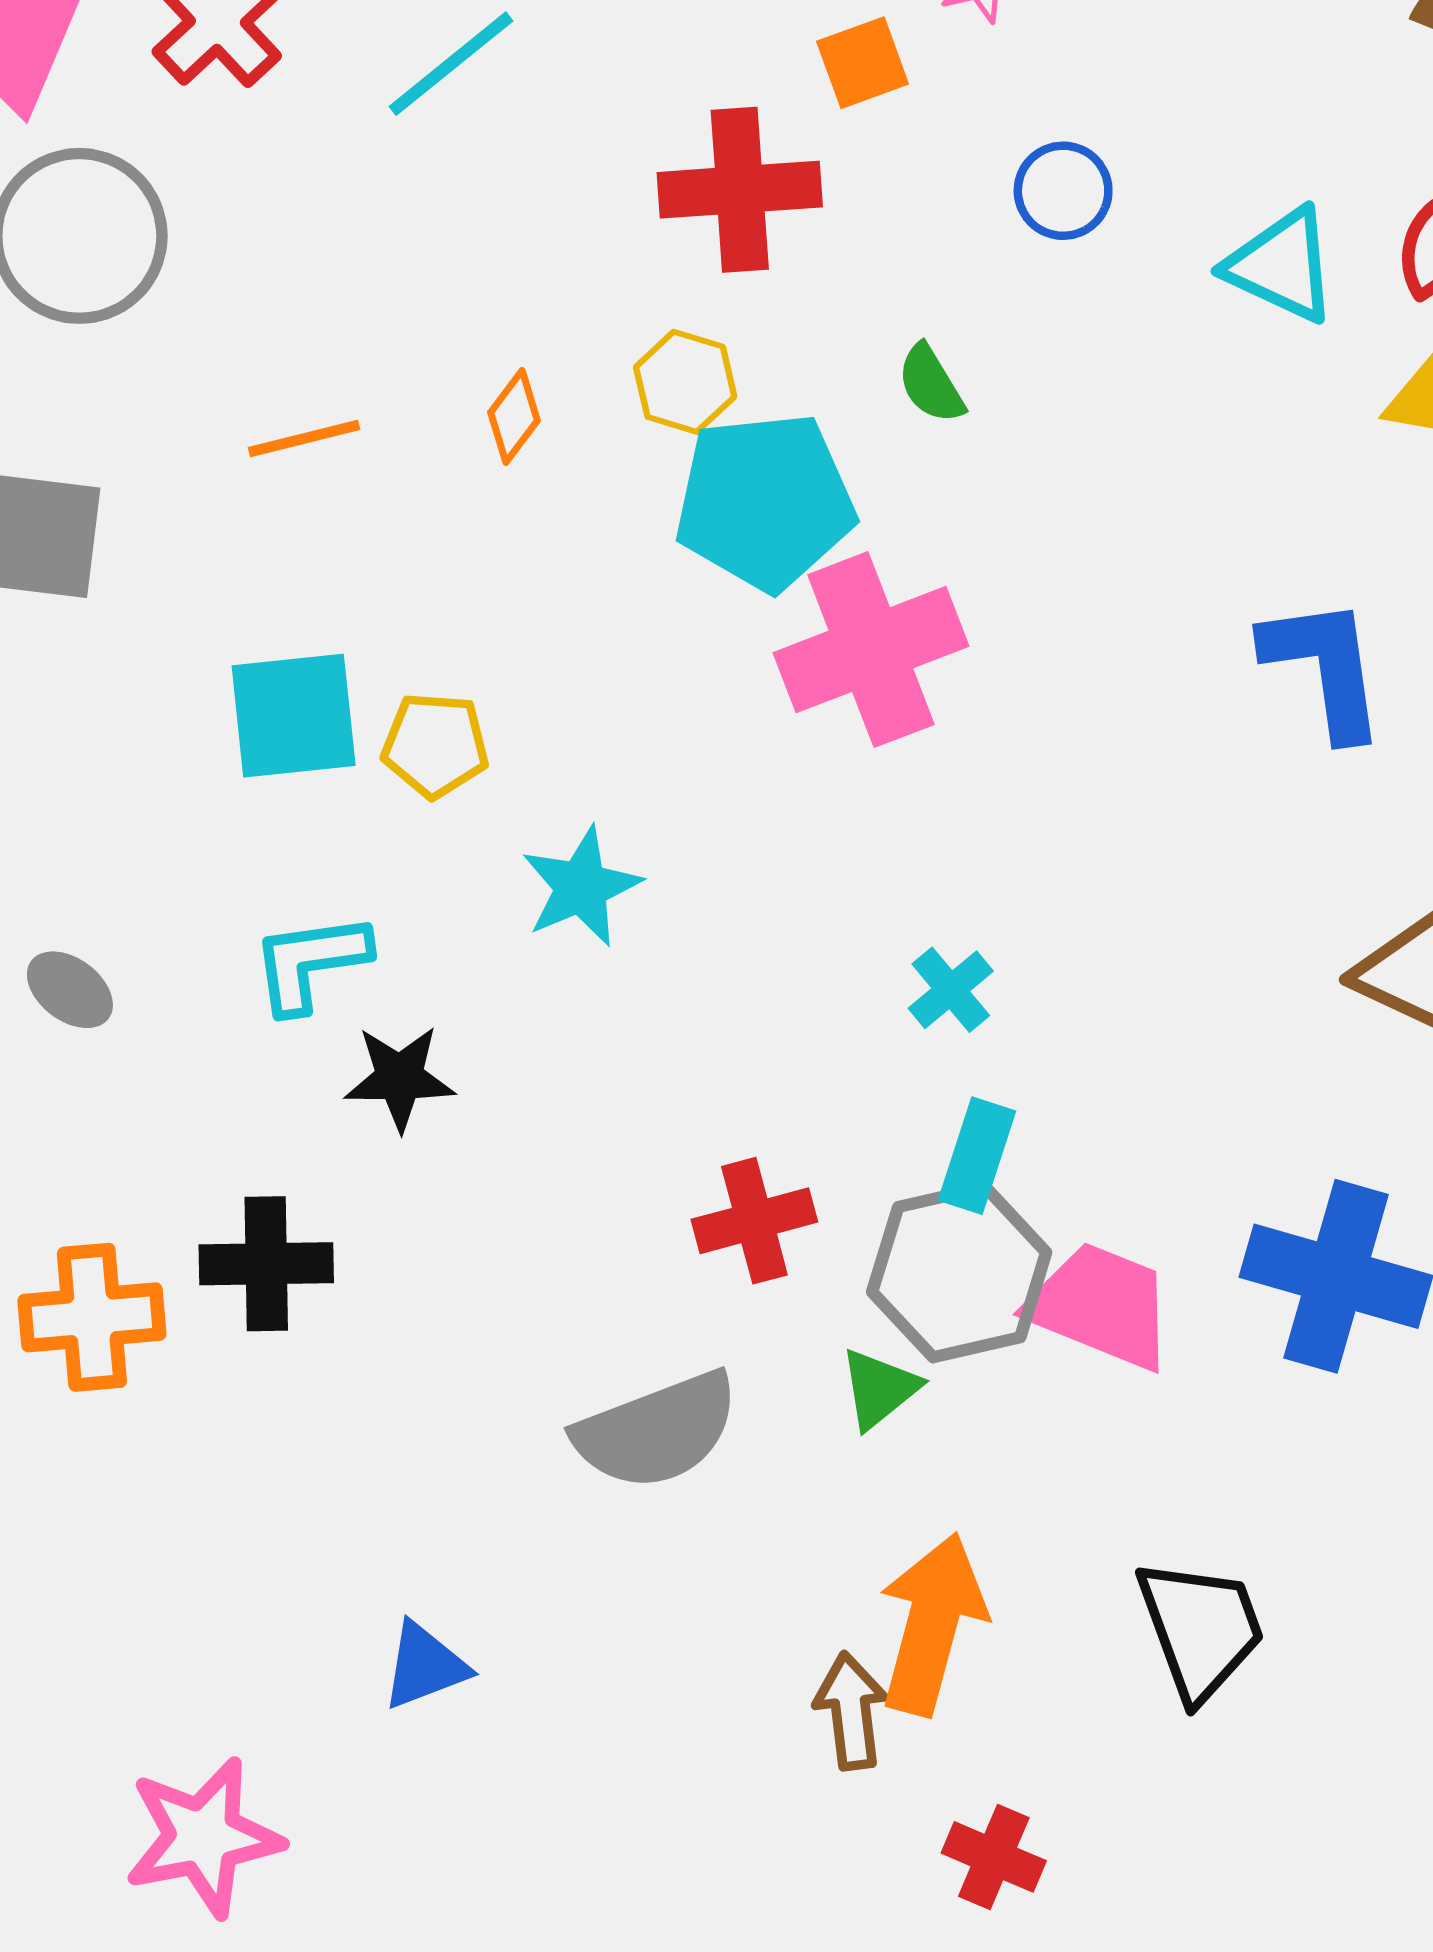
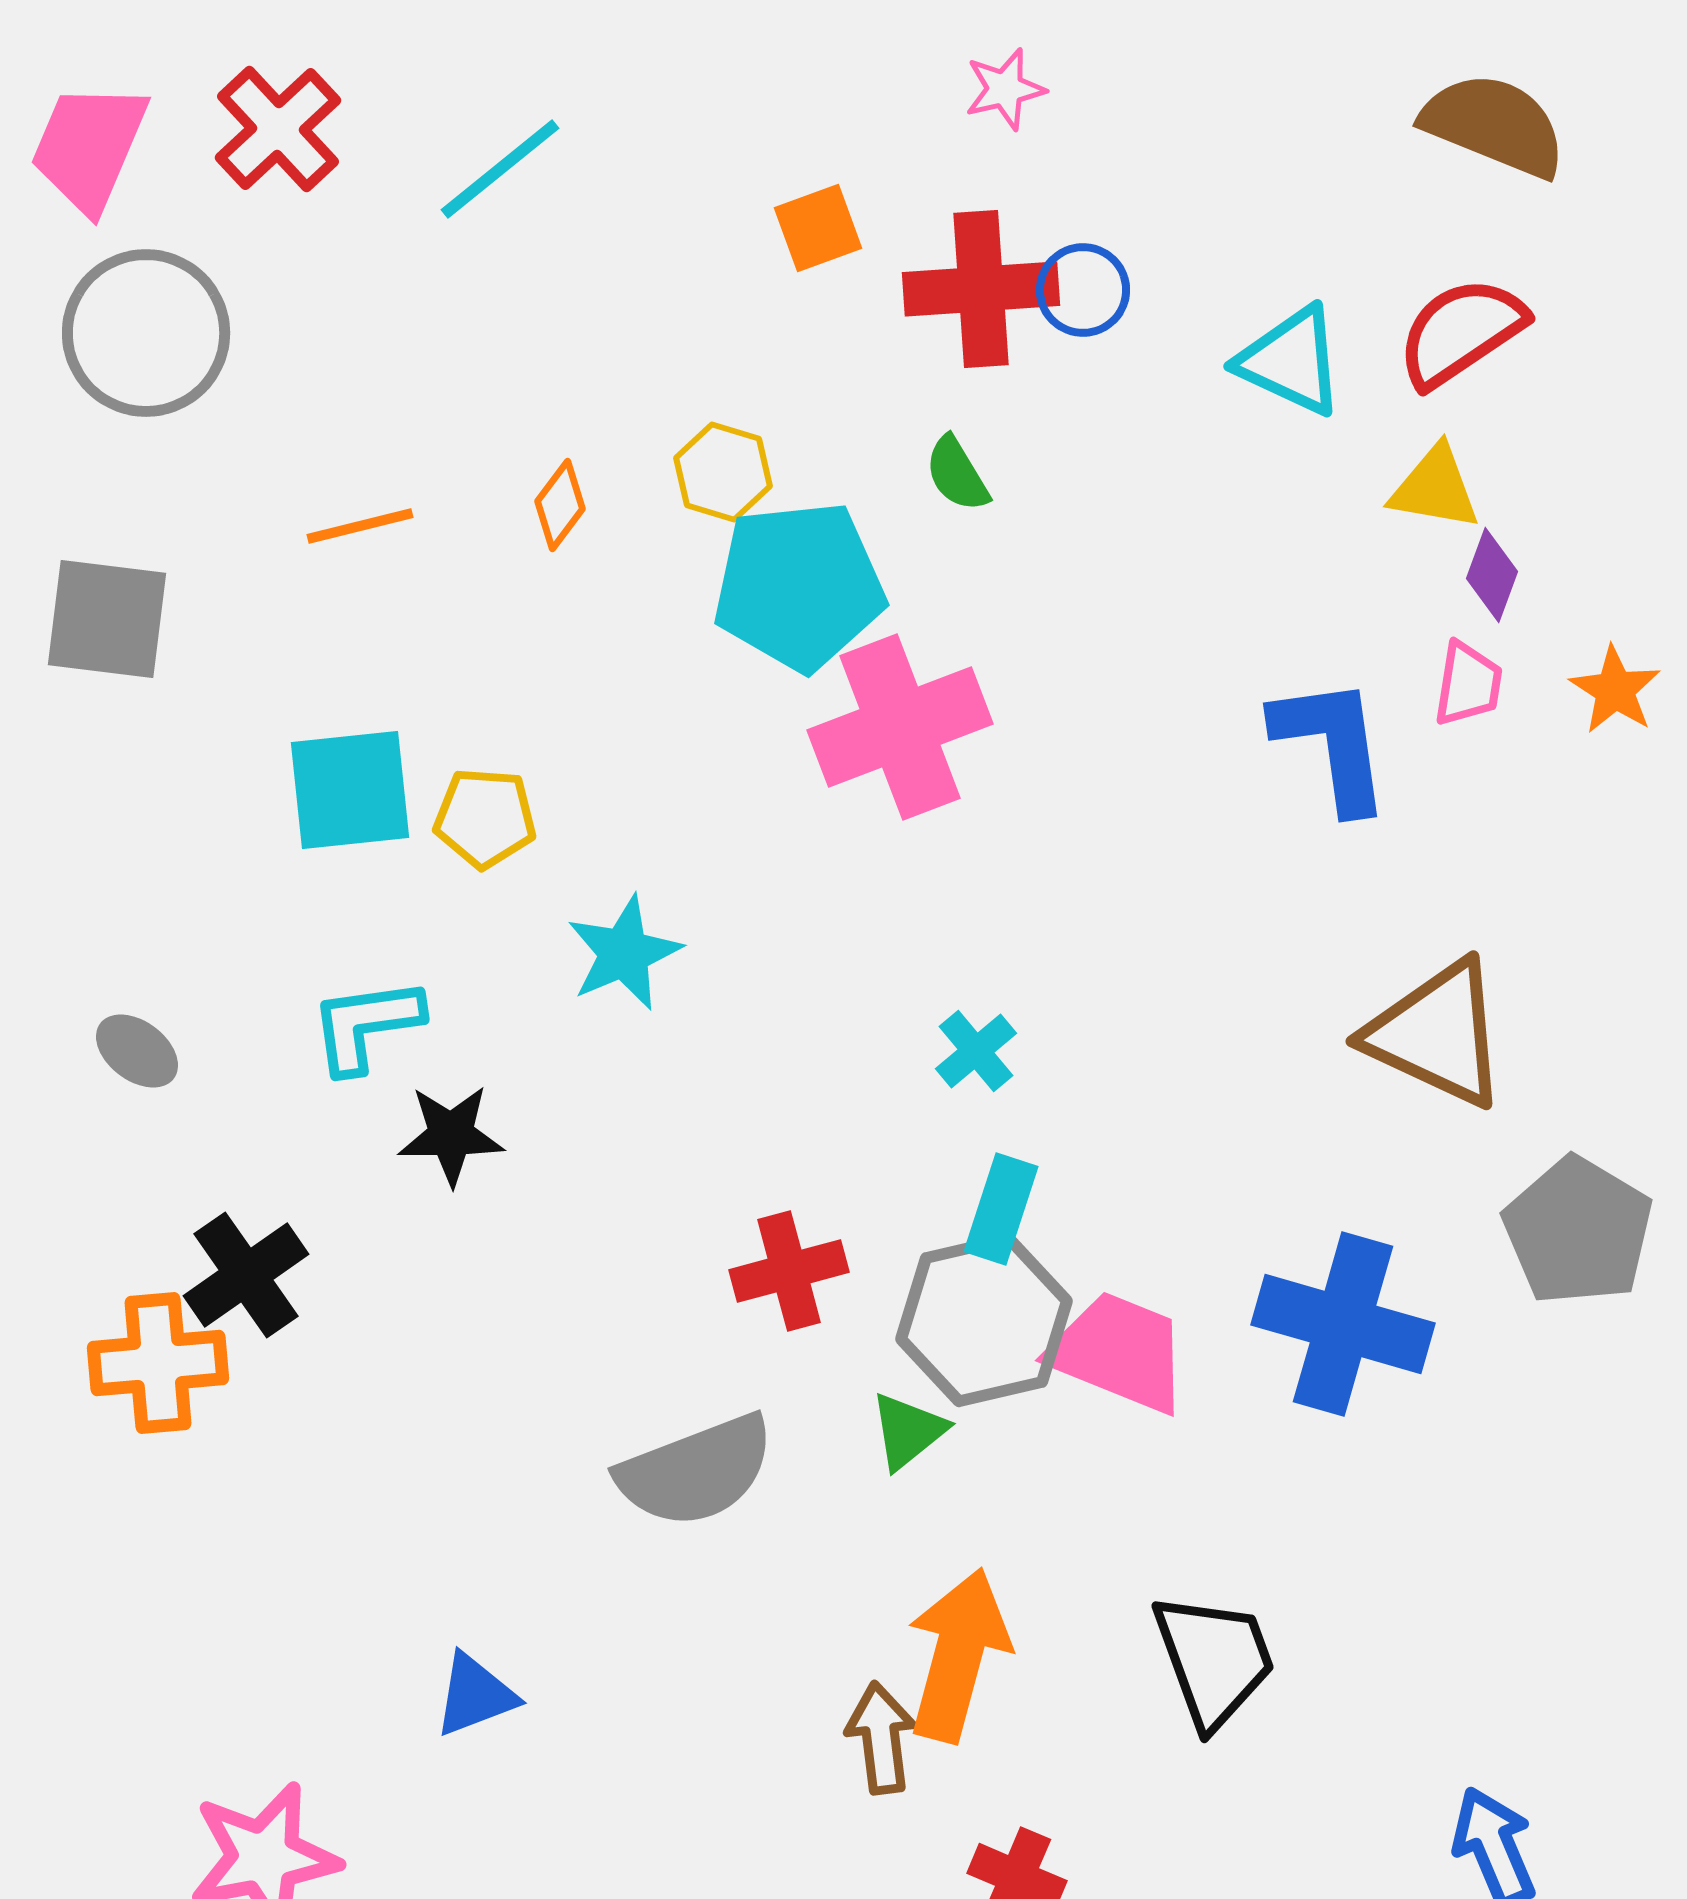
orange square: (863, 63) -> (818, 228), moved
red cross: (740, 190) -> (981, 289), moved
black cross: (266, 1264) -> (246, 1275), moved, turned -34

